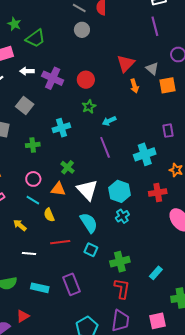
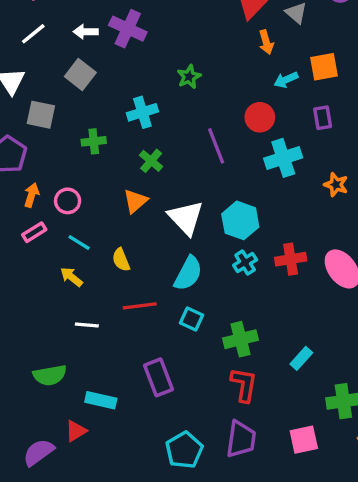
white arrow: (27, 71) -> (86, 32), moved
red circle: (86, 80) -> (260, 117), moved
orange square: (168, 85) -> (324, 67), moved
cyan arrow: (109, 121) -> (286, 80), moved
green cross: (67, 167) -> (151, 161), moved
pink circle: (33, 179) -> (68, 201), moved
orange triangle: (58, 189) -> (135, 201), moved, turned -49
red cross: (158, 192) -> (291, 259), moved
cyan line: (33, 200) -> (79, 242), moved
cyan semicircle: (89, 223) -> (188, 273), turned 60
cyan rectangle: (40, 288) -> (101, 400), moved

